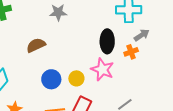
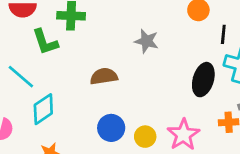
black ellipse: (107, 41) -> (203, 80), moved

